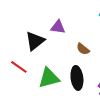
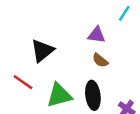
purple triangle: (58, 27) -> (97, 35), moved

